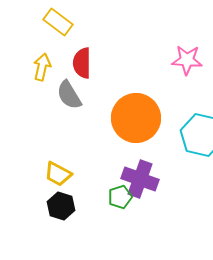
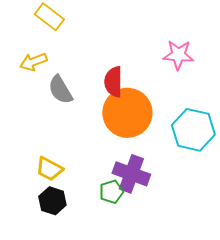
red semicircle: (82, 63) -> (113, 82), moved
yellow arrow: (42, 67) -> (33, 62), turned -124

